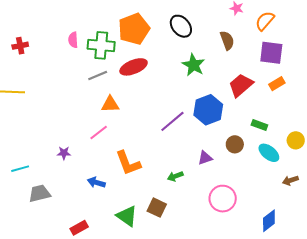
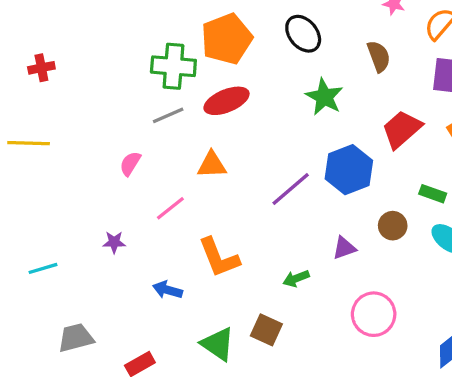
pink semicircle: (73, 40) -> (130, 164), moved, turned 35
orange triangle: (110, 104) -> (212, 165), moved
gray trapezoid: (40, 193) -> (76, 338), moved

